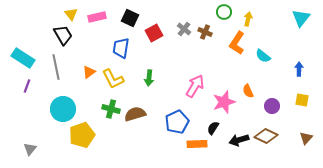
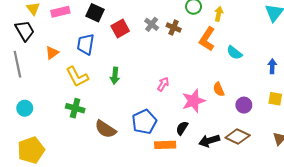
orange triangle: (89, 72) -> (52, 53), moved
pink arrow: (195, 86) -> (163, 84), size x0.6
cyan circle: (63, 109) -> (25, 108), size x0.6
brown semicircle: (135, 114) -> (105, 129), moved, turned -130
yellow pentagon: (82, 135) -> (31, 150), moved

